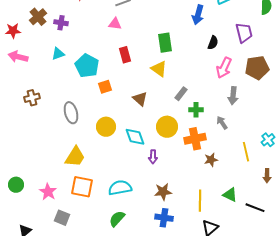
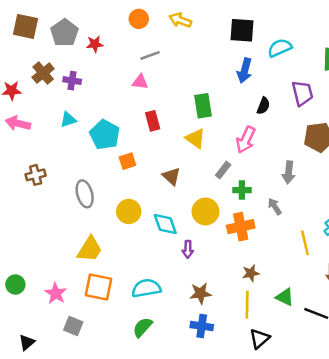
pink arrow: (224, 68) -> (246, 140), moved
brown star: (211, 160) -> (251, 273), moved

